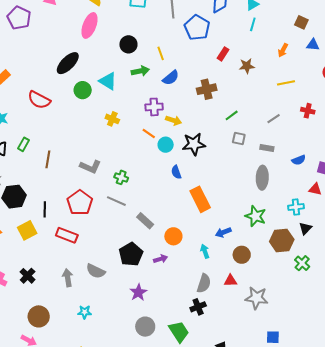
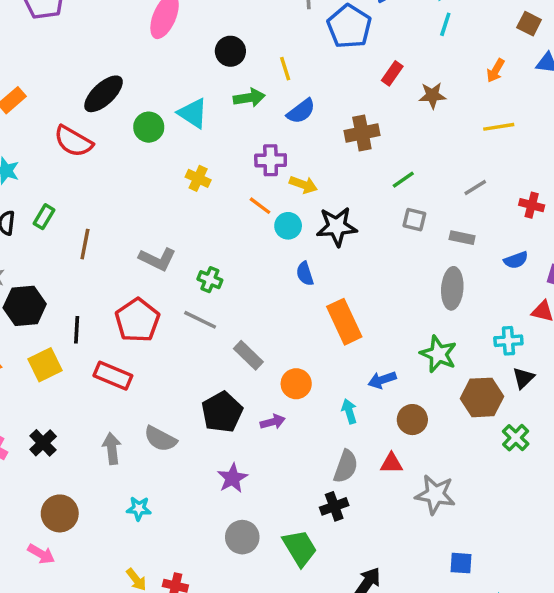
black ellipse: (68, 63) -> (104, 94), moved
red cross: (308, 111) -> (532, 205), moved

